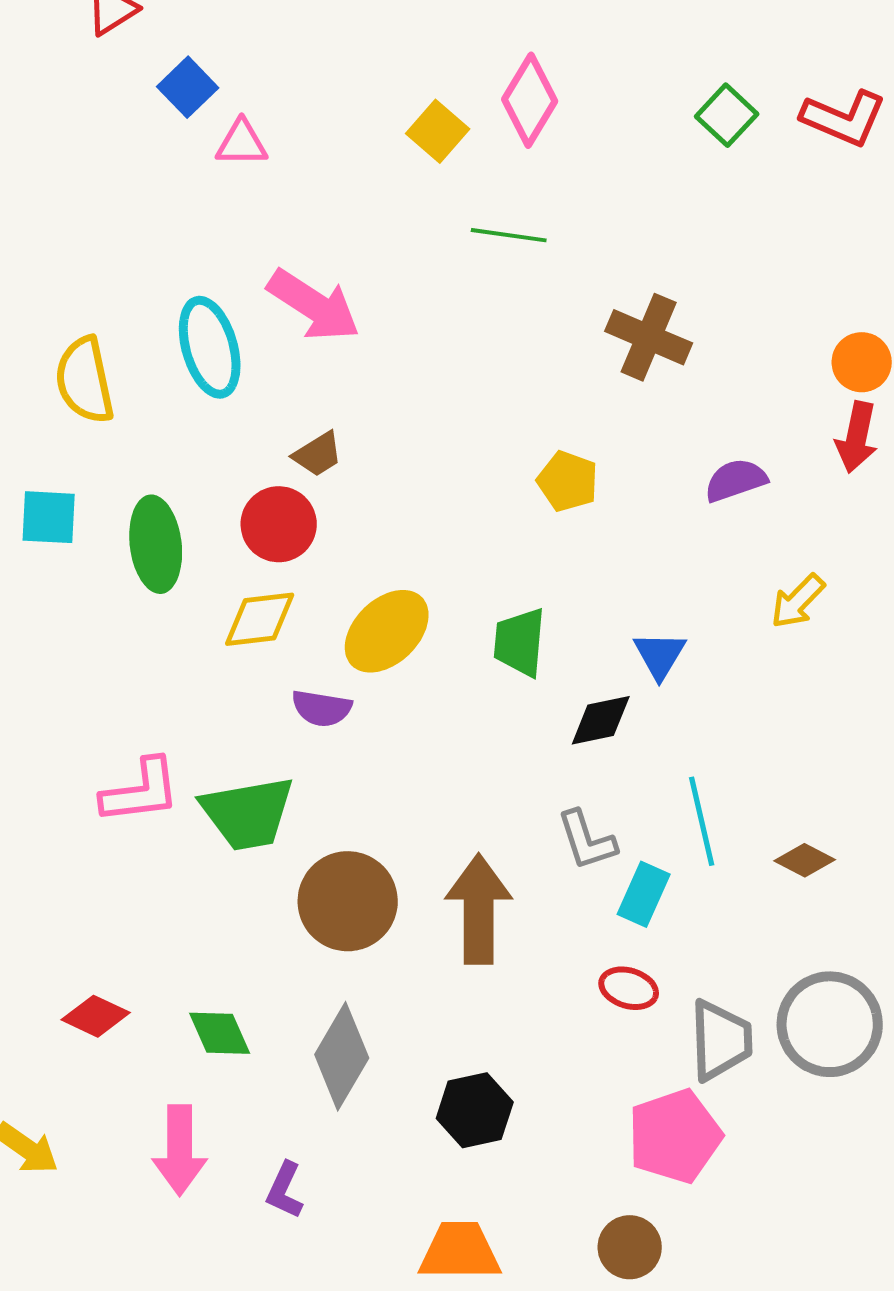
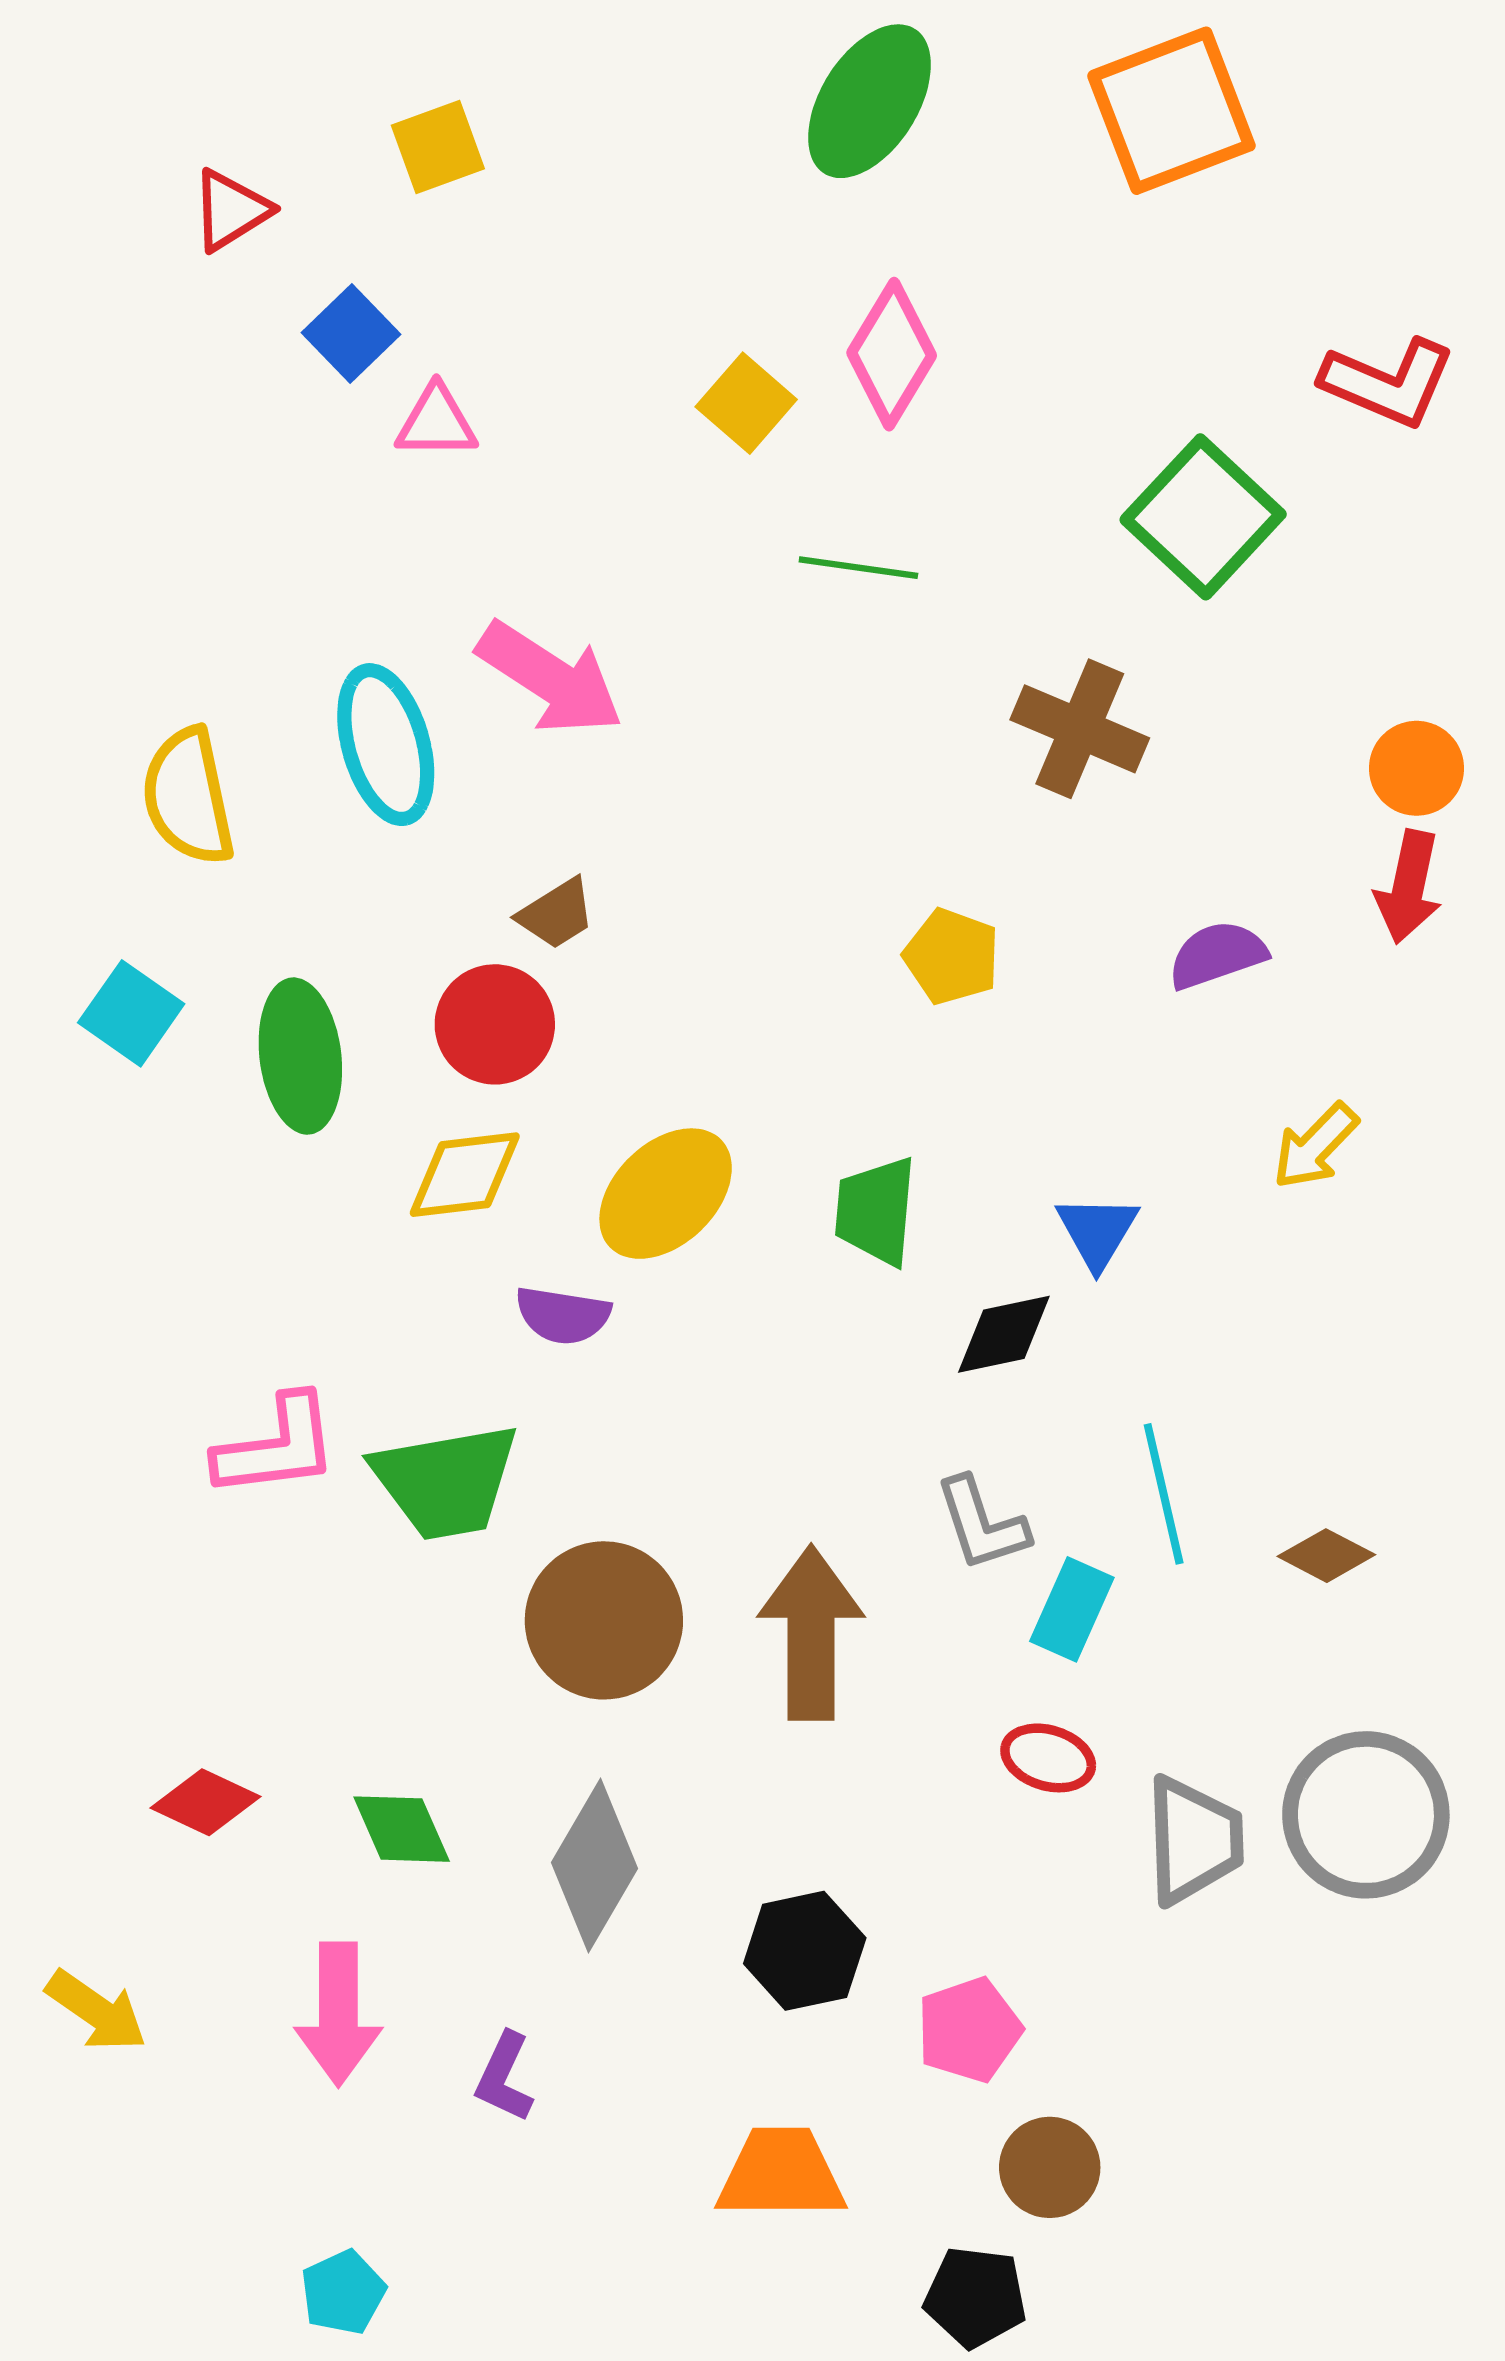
green square: (727, 115) -> (1203, 517), moved, size x1.6
cyan square: (49, 517) -> (131, 1013), turned 32
pink pentagon: (675, 1136) -> (969, 2030), moved, size x0.7

